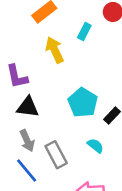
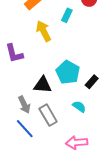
black triangle: (28, 107) -> (43, 85), moved

